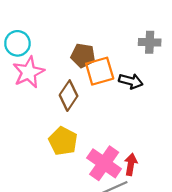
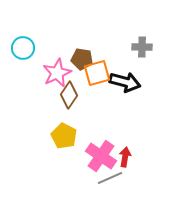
pink star: (29, 72) -> (57, 73), moved
black arrow: (131, 81) -> (125, 82), size x1.4

